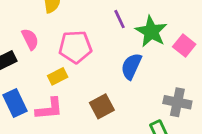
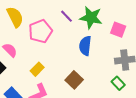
pink square: (184, 46) -> (118, 30), moved
pink pentagon: (75, 47) -> (40, 31), moved

